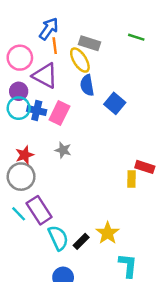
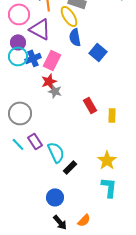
blue cross: (37, 111) -> (33, 58), turned -35
red star: (25, 155) -> (49, 81), moved
red rectangle: (145, 167) -> (90, 105), moved, turned 42
purple rectangle: (39, 210) -> (35, 141), size x0.7
yellow star: (108, 233) -> (107, 160), moved
cyan semicircle: (58, 238) -> (56, 152), moved

